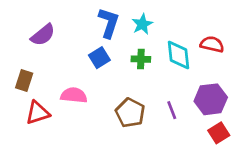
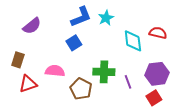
blue L-shape: (109, 23) -> (81, 17), turned 50
green cross: (141, 59) -> (104, 72), moved, size x1.5
brown pentagon: (130, 113) -> (81, 89), moved
red square: (219, 133) -> (154, 98), moved

